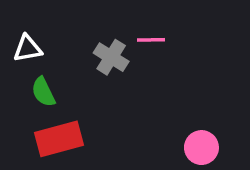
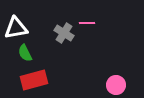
white triangle: (28, 49) -> (16, 28), size x1.4

